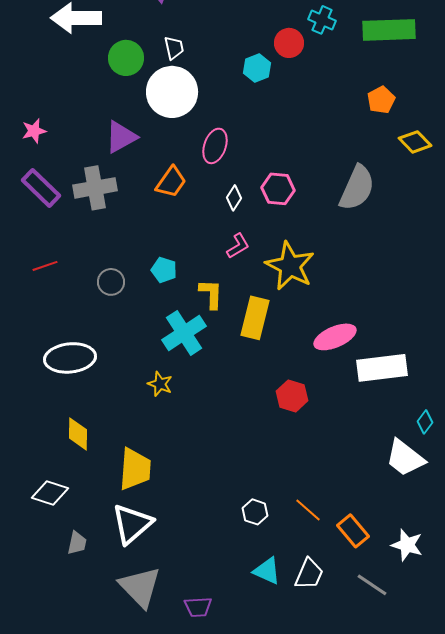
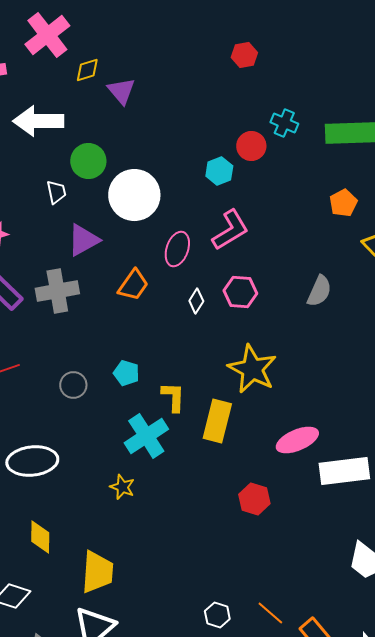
white trapezoid: (174, 48) -> (56, 192), moved
gray semicircle: (357, 188) -> (319, 291), size x0.7
pink L-shape: (238, 246) -> (230, 230), moved, size x1.6

